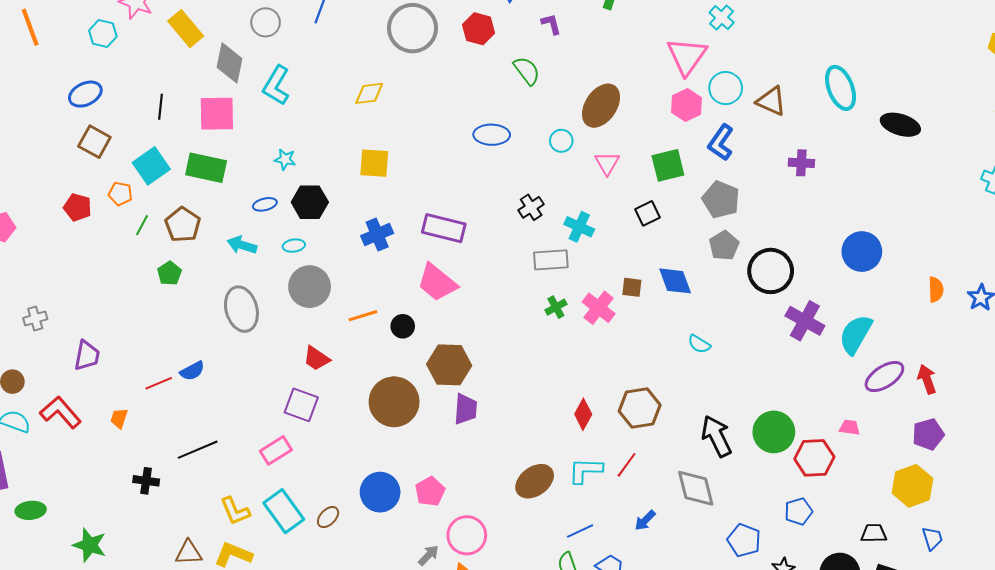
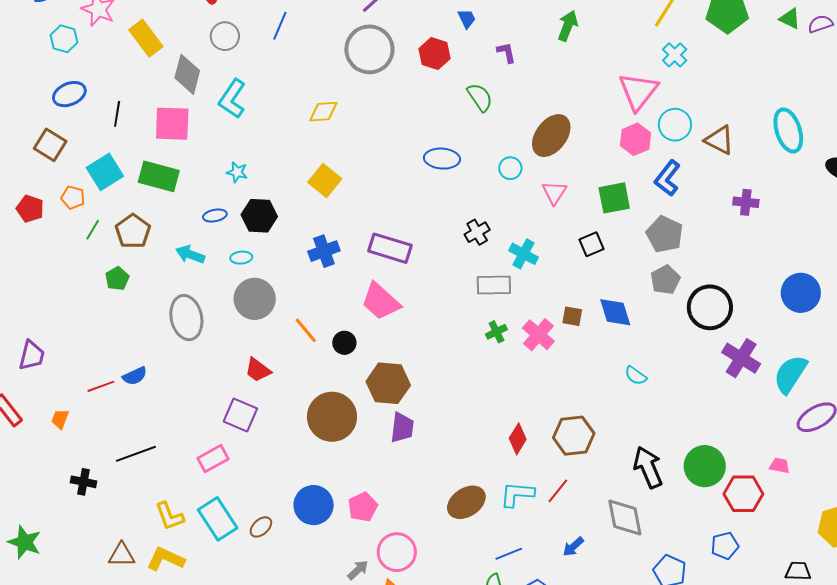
blue ellipse: (85, 94) -> (69, 94), moved
yellow square: (374, 163) -> (325, 180), turned 32
orange line: (363, 316) -> (306, 330), turned 64

